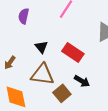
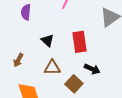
red rectangle: (73, 53) -> (79, 42), turned 55
brown triangle: (42, 74) -> (52, 68), size x0.7

